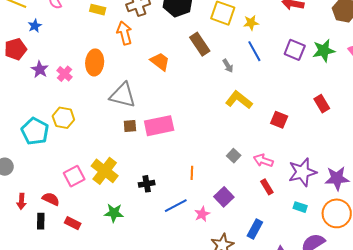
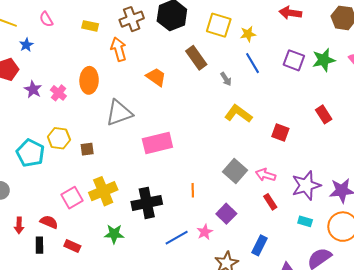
gray triangle: (123, 95) -> (119, 113), turned -32
brown square: (130, 126) -> (87, 149), moved
gray square: (234, 156) -> (235, 171), size x1.6
yellow cross: (105, 171) -> (103, 191), turned 32
black cross: (147, 184) -> (147, 203), size x1.8
blue line: (176, 206) -> (177, 238), moved

